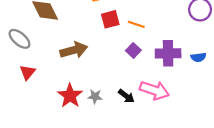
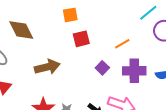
orange line: (136, 24) -> (122, 44), moved, turned -49

